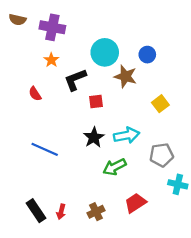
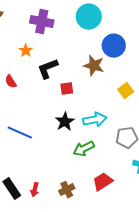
purple cross: (52, 27) -> (42, 22), moved
cyan circle: (105, 52) -> (89, 17), moved
blue circle: (147, 55) -> (114, 46), size x1.5

